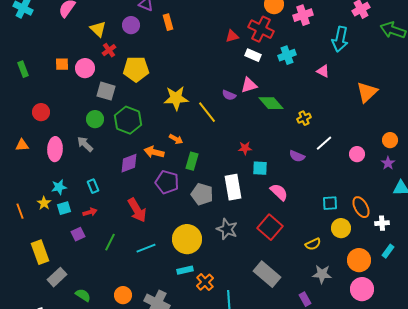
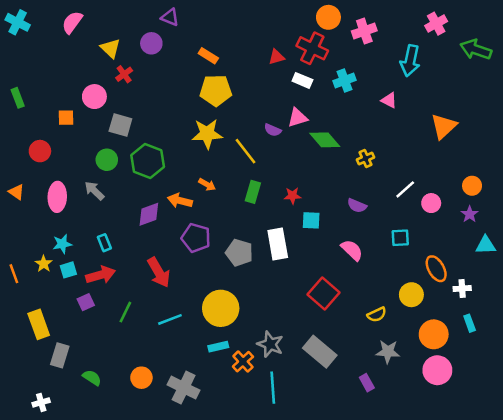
orange rectangle: (168, 22) -> (208, 56), moved, turned -42
orange square: (62, 64) -> (66, 118), moved
yellow pentagon: (136, 69) -> (216, 90), moved
white line: (324, 143) -> (405, 189), moved
orange triangle: (22, 145) -> (16, 192), turned 40
green rectangle: (192, 161) -> (253, 192), moved
pink semicircle: (279, 192) -> (352, 250), moved
cyan square: (330, 203) -> (400, 238), moved
red arrow: (90, 212) -> (101, 275), size x1.6
gray star: (227, 229) -> (270, 344), moved
cyan rectangle: (388, 251) -> (470, 323), turned -56
gray rectangle: (57, 277) -> (60, 355), turned -30

